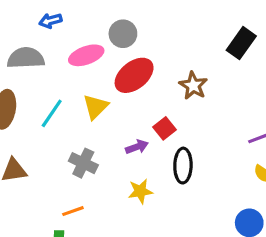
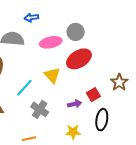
brown star: (193, 86) -> (119, 82), moved
yellow triangle: (96, 107) -> (52, 75), turned -36
cyan line: (52, 113) -> (24, 88), moved

